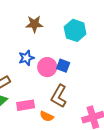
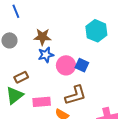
brown star: (34, 24) -> (42, 37), moved
brown L-shape: (59, 96) -> (76, 95), turned -140

